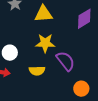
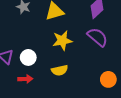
purple semicircle: (65, 61) -> (97, 37), moved

